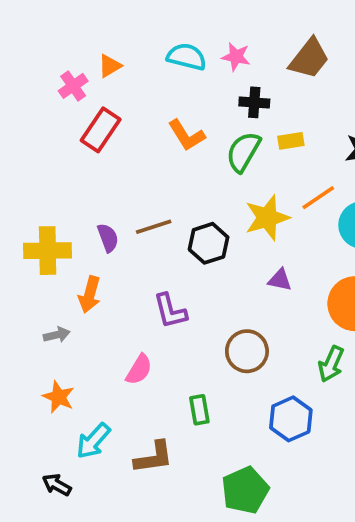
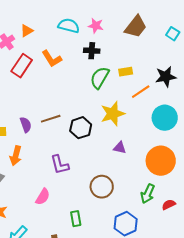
black cross: (254, 102) -> (92, 51), moved
orange L-shape: (187, 135) -> (52, 59), moved
orange line: (318, 198) -> (141, 92), moved

